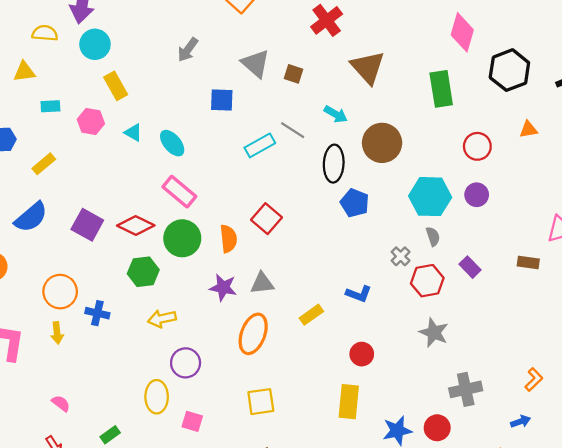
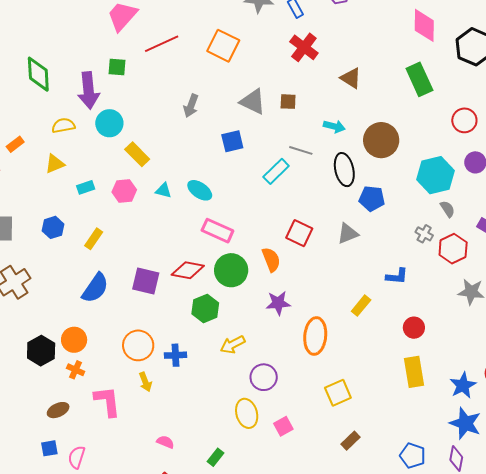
brown triangle: (368, 67) -> (351, 78), size x0.7
gray triangle: (262, 283) -> (348, 234), moved
pink square: (192, 421) -> (283, 426), turned -30

